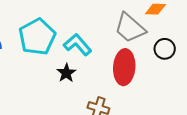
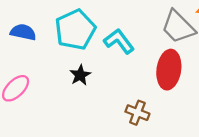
black star: (66, 73) -> (80, 75), moved

